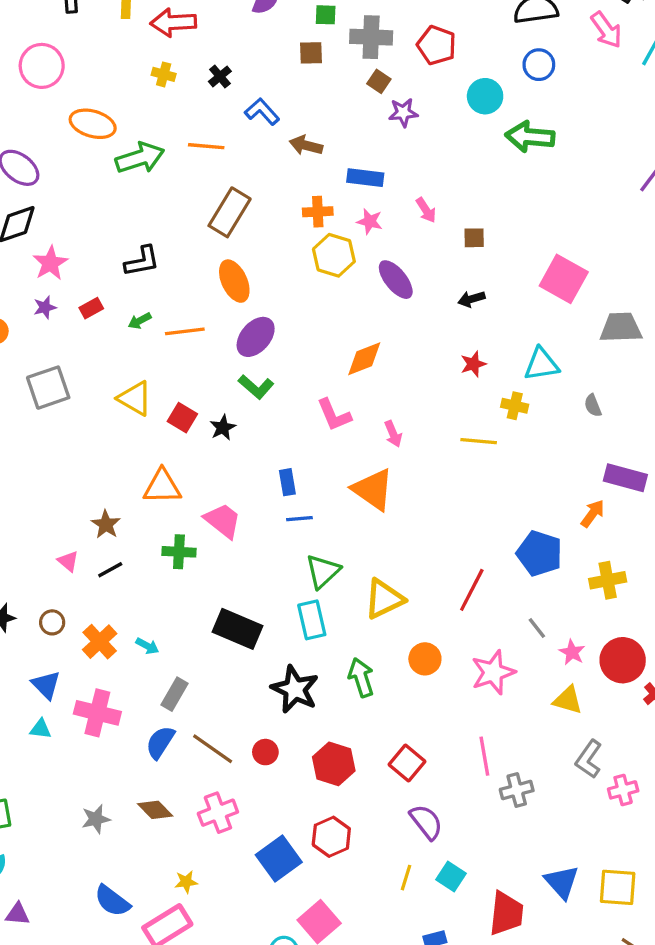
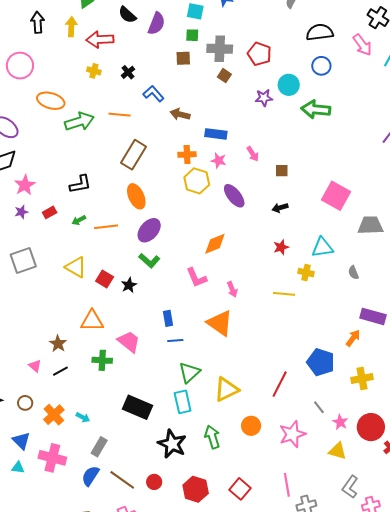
purple star: (403, 113) -> (264, 98), moved

